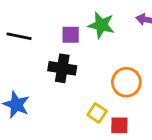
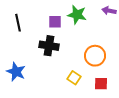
black line: (19, 36) -> (18, 23), turned 66
red square: (119, 125) -> (101, 84), moved

